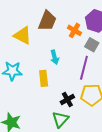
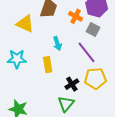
purple line: (84, 68) -> (87, 52), turned -50

